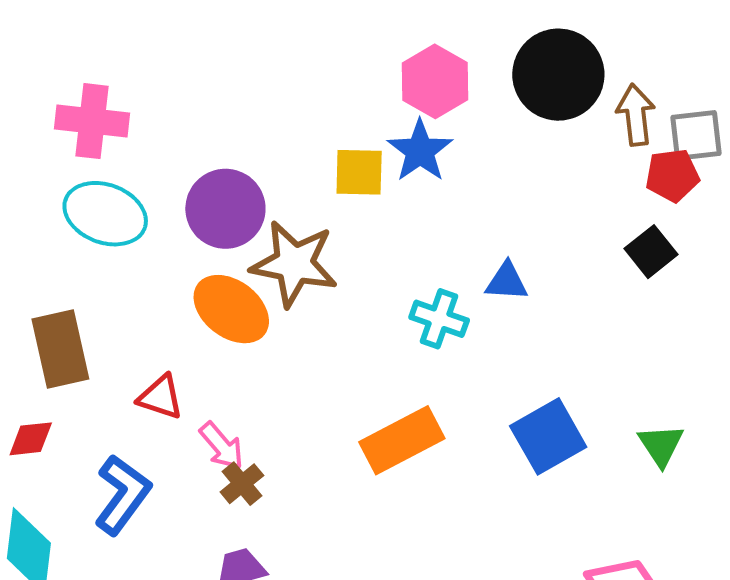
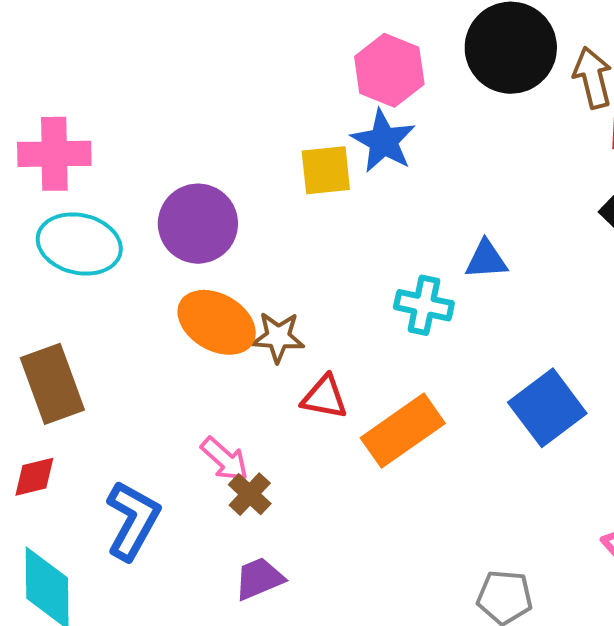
brown star: (294, 264) -> (278, 337), moved, size x0.6
red triangle: (161, 397) -> (325, 397), moved

